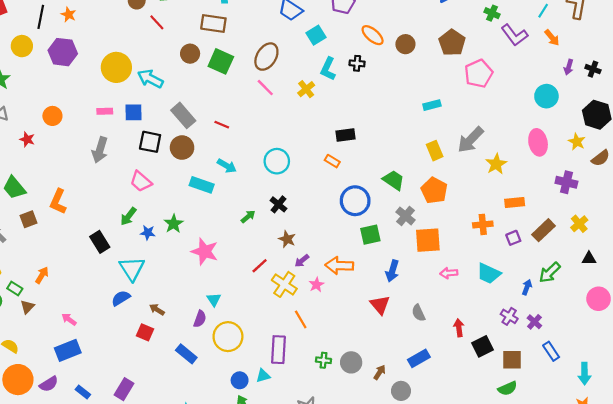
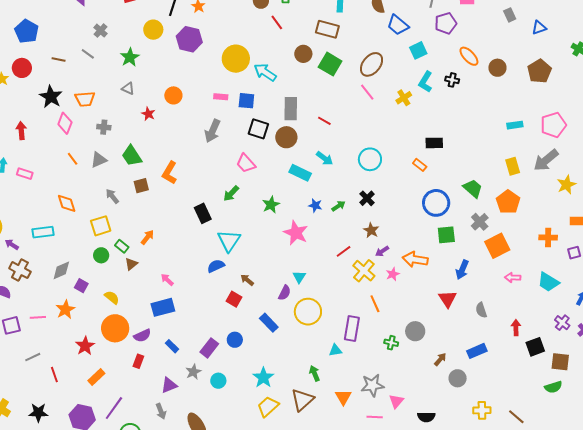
pink pentagon: (479, 74) -> (553, 125), moved
gray rectangle: (183, 115) -> (291, 109), turned 35
blue star: (148, 233) -> (315, 205), moved
orange square: (428, 240) -> (497, 246), turned -30
gray circle: (351, 362) -> (415, 331), moved
blue circle: (240, 380) -> (235, 340), moved

